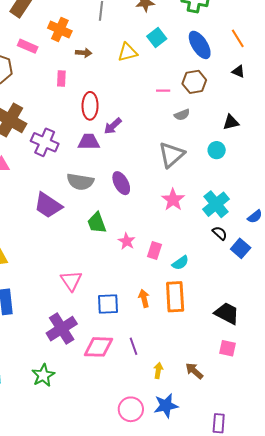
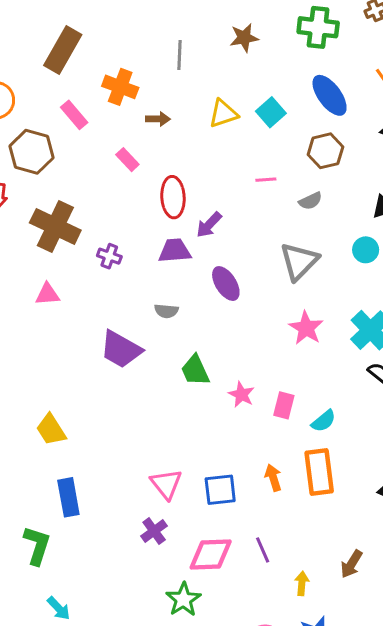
cyan square: (157, 38) -> (271, 112), moved
pink rectangle: (28, 46) -> (74, 115), turned 30
pink rectangle: (61, 79) -> (127, 160), turned -42
pink line: (163, 91) -> (266, 180), moved
purple cross: (45, 142) -> (109, 256), size x0.6
gray semicircle: (80, 182) -> (166, 311), size x0.6
purple ellipse: (121, 183) -> (226, 284), moved
pink triangle: (71, 281) -> (166, 484), moved
purple cross: (62, 329) -> (154, 531), size x0.6
brown arrow: (194, 371) -> (351, 564), moved, turned -96
green star: (43, 375) -> (183, 599), moved

